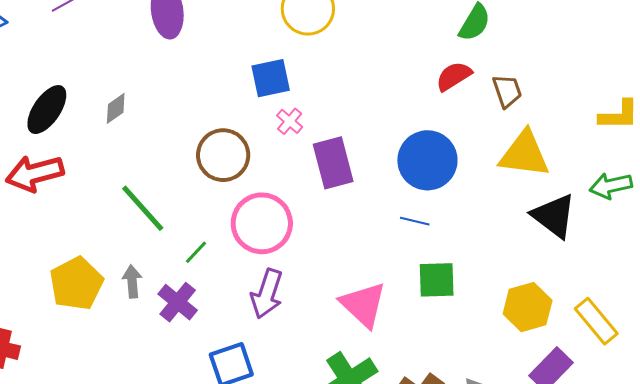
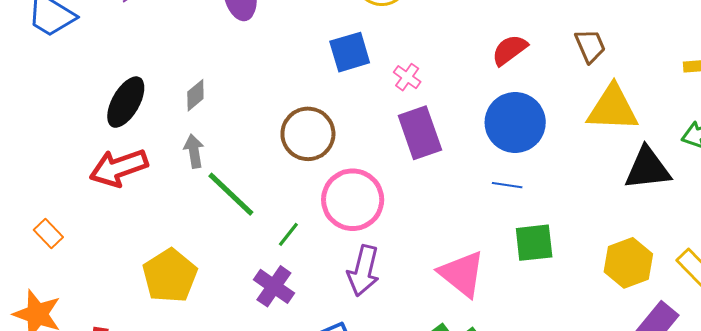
red semicircle: (454, 76) -> (510, 50), moved
pink cross: (290, 121) -> (407, 77), moved
black triangle: (554, 216) -> (648, 168), turned -39
gray arrow: (132, 281) -> (194, 151), moved

